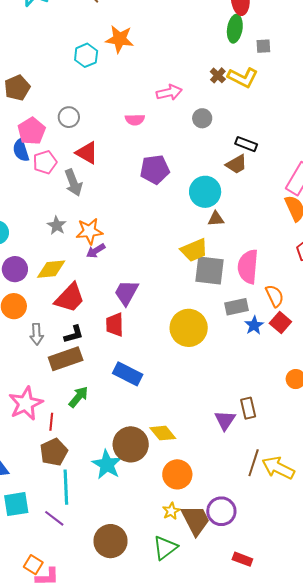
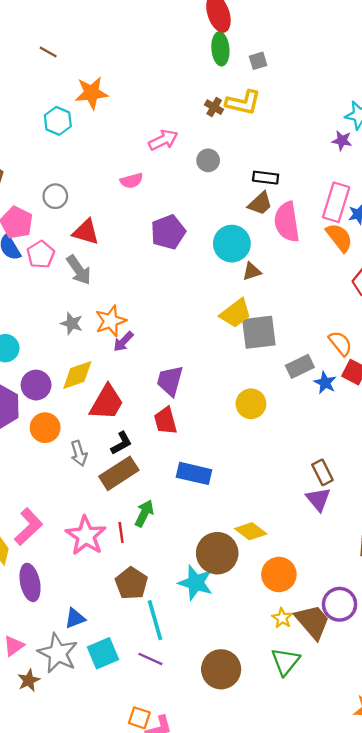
pink semicircle: (248, 267) -> (287, 222), moved
yellow circle: (189, 328) -> (251, 404), size x0.7
brown rectangle: (248, 408) -> (322, 472), moved
red line: (51, 422) -> (121, 532), moved

